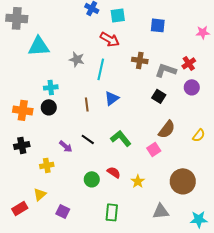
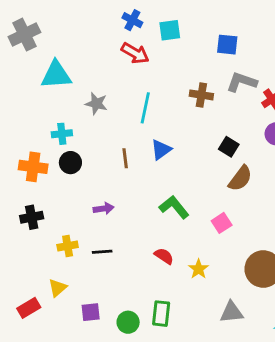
gray cross: (17, 18) -> (24, 35), turned -30
red arrow: (110, 39) -> (135, 53), moved
gray star: (77, 59) -> (96, 104), moved
gray L-shape: (166, 70) -> (242, 82), moved
cyan cross: (51, 87) -> (62, 134), moved
brown semicircle: (167, 129) -> (240, 178), moved
black line: (88, 139) -> (102, 252), moved, turned -40
purple arrow: (66, 146) -> (104, 209), moved, turned -48
green circle: (92, 179) -> (128, 322), moved
purple square: (63, 211) -> (91, 312), turned -32

